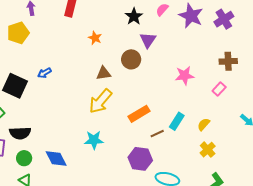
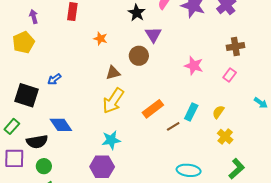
pink star: (185, 76) -> (194, 66), turned 30
blue diamond: (56, 158) -> (61, 125), moved
purple hexagon: (140, 159) -> (102, 167), moved

